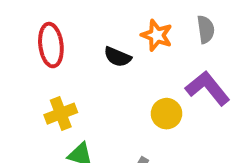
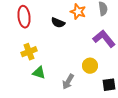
yellow circle: (166, 114) -> (90, 66), moved

